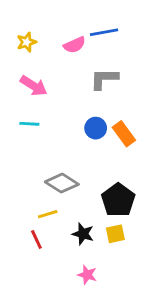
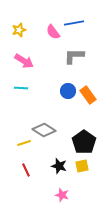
pink semicircle: (74, 45) -> (53, 32), turned 77
yellow line: (48, 214) -> (24, 143), moved

